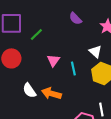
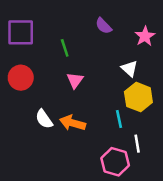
green line: (36, 34) -> (65, 48), moved, turned -64
cyan line: (73, 68) -> (119, 119), moved

